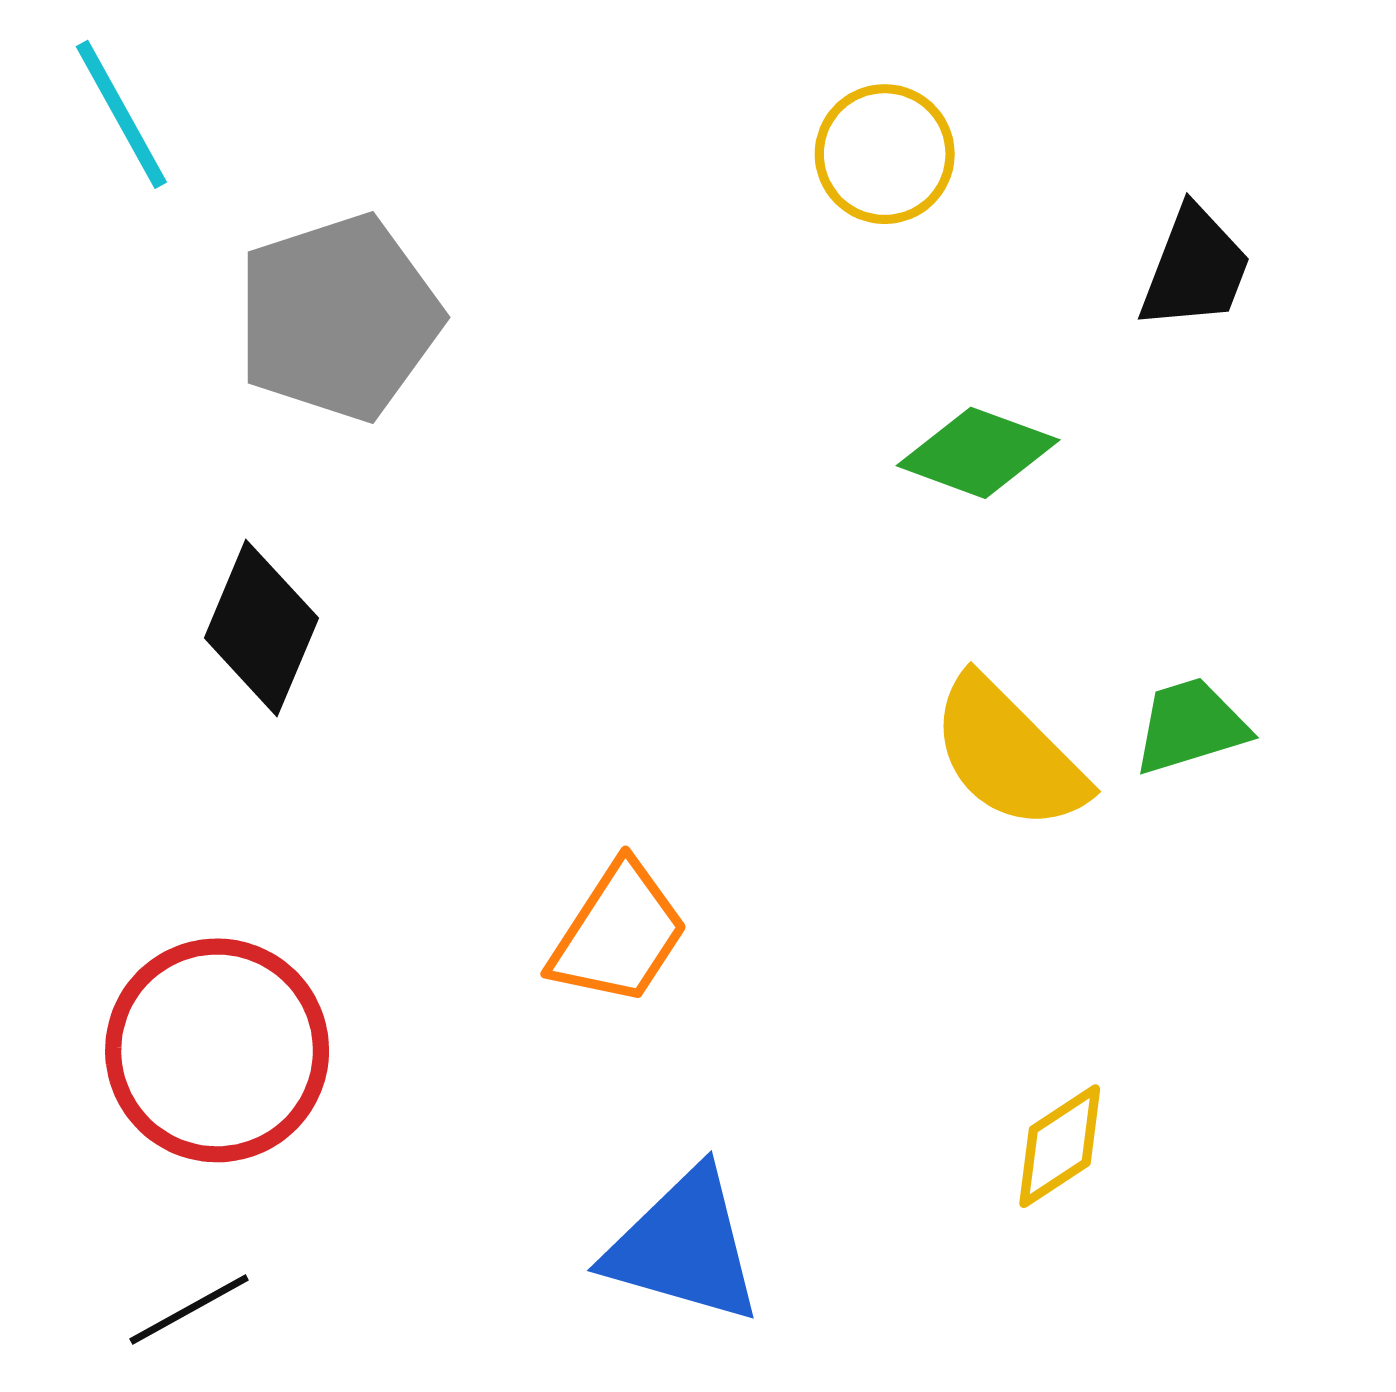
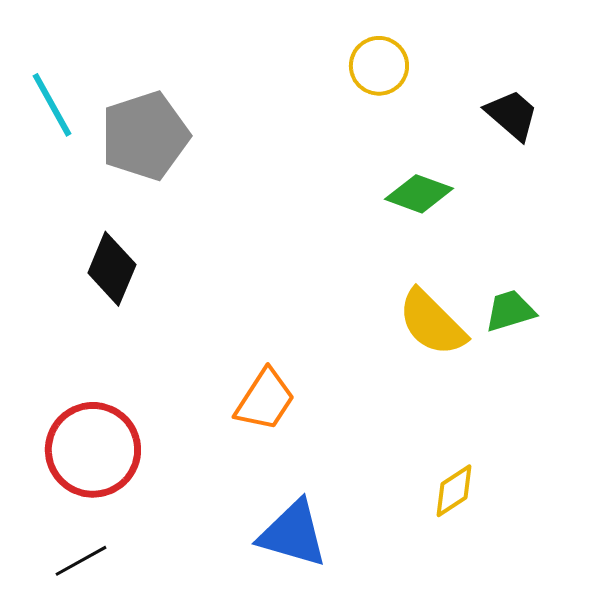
cyan line: (121, 114) -> (52, 105), moved
black trapezoid: (1195, 268) -> (512, 115), turned -70

